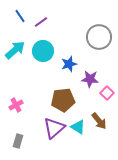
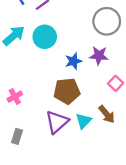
blue star: (69, 64) -> (73, 61), moved
purple star: (90, 79) -> (99, 56), moved
cyan triangle: (78, 127) -> (83, 121), turned 42

